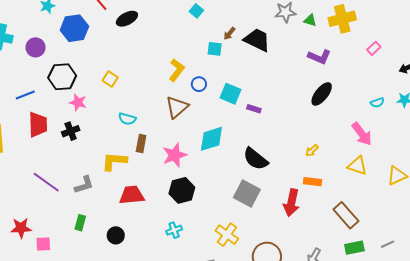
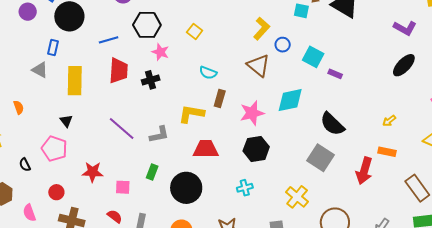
brown triangle: (177, 107) -> (259, 65), turned -45
black circle: (116, 235) -> (186, 188), size x1.8
pink square: (43, 244) -> (123, 187), moved

